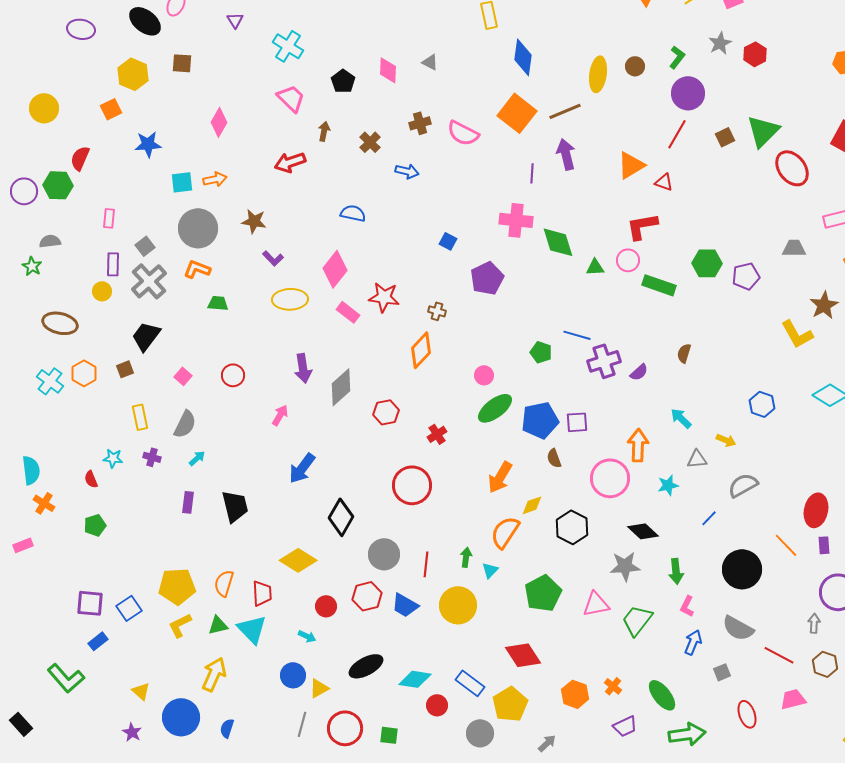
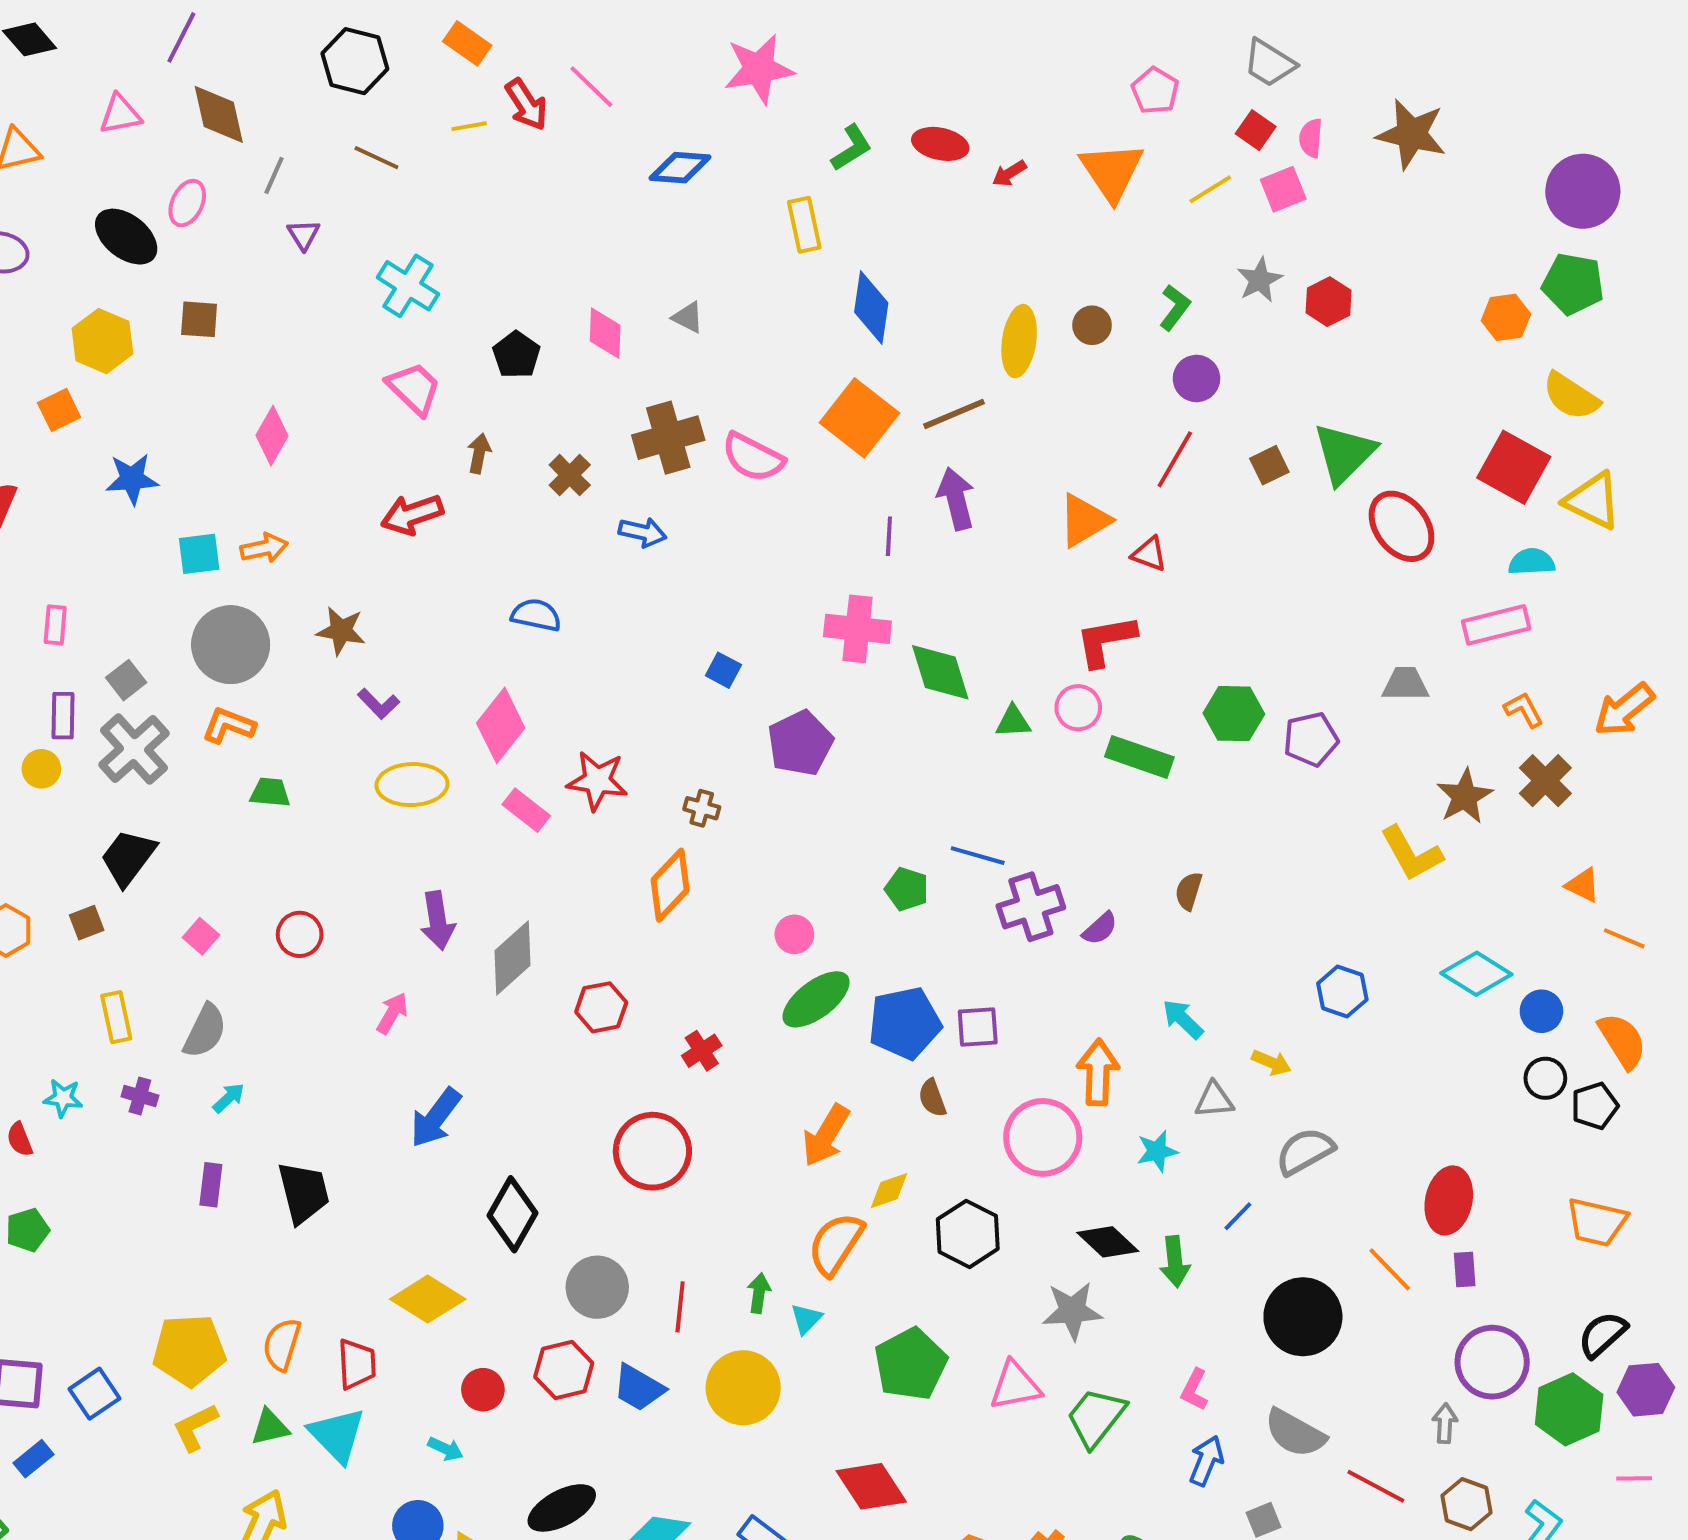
purple circle: (688, 93) -> (1196, 378), size x0.7
brown cross: (420, 123) -> (668, 438), size x1.6
green arrow: (676, 571) -> (1175, 1262), moved

